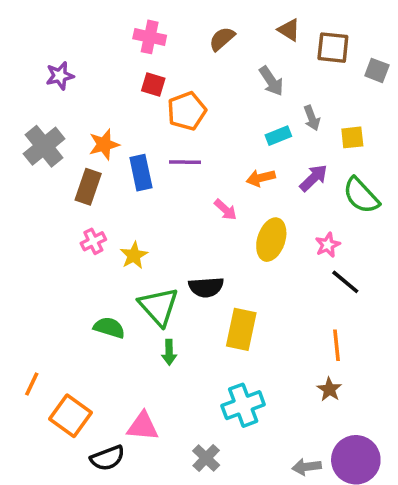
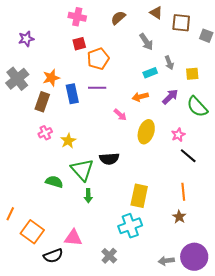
red square: (153, 85) -> (79, 44), turned -32
yellow rectangle: (241, 329) -> (139, 196), moved

